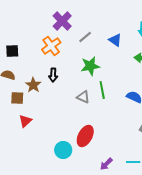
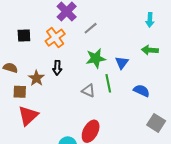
blue triangle: (115, 40) -> (122, 63), moved, turned 32
black square: (12, 51) -> (24, 35), moved
red triangle: (25, 121) -> (28, 116), size x1.5

